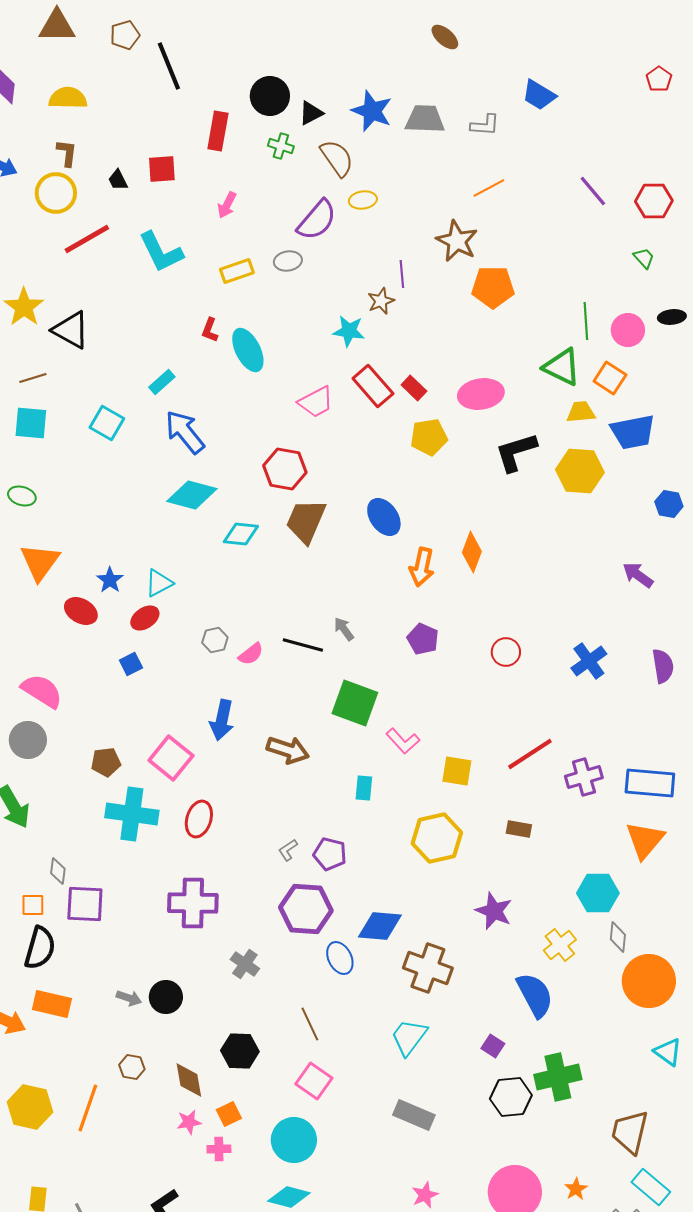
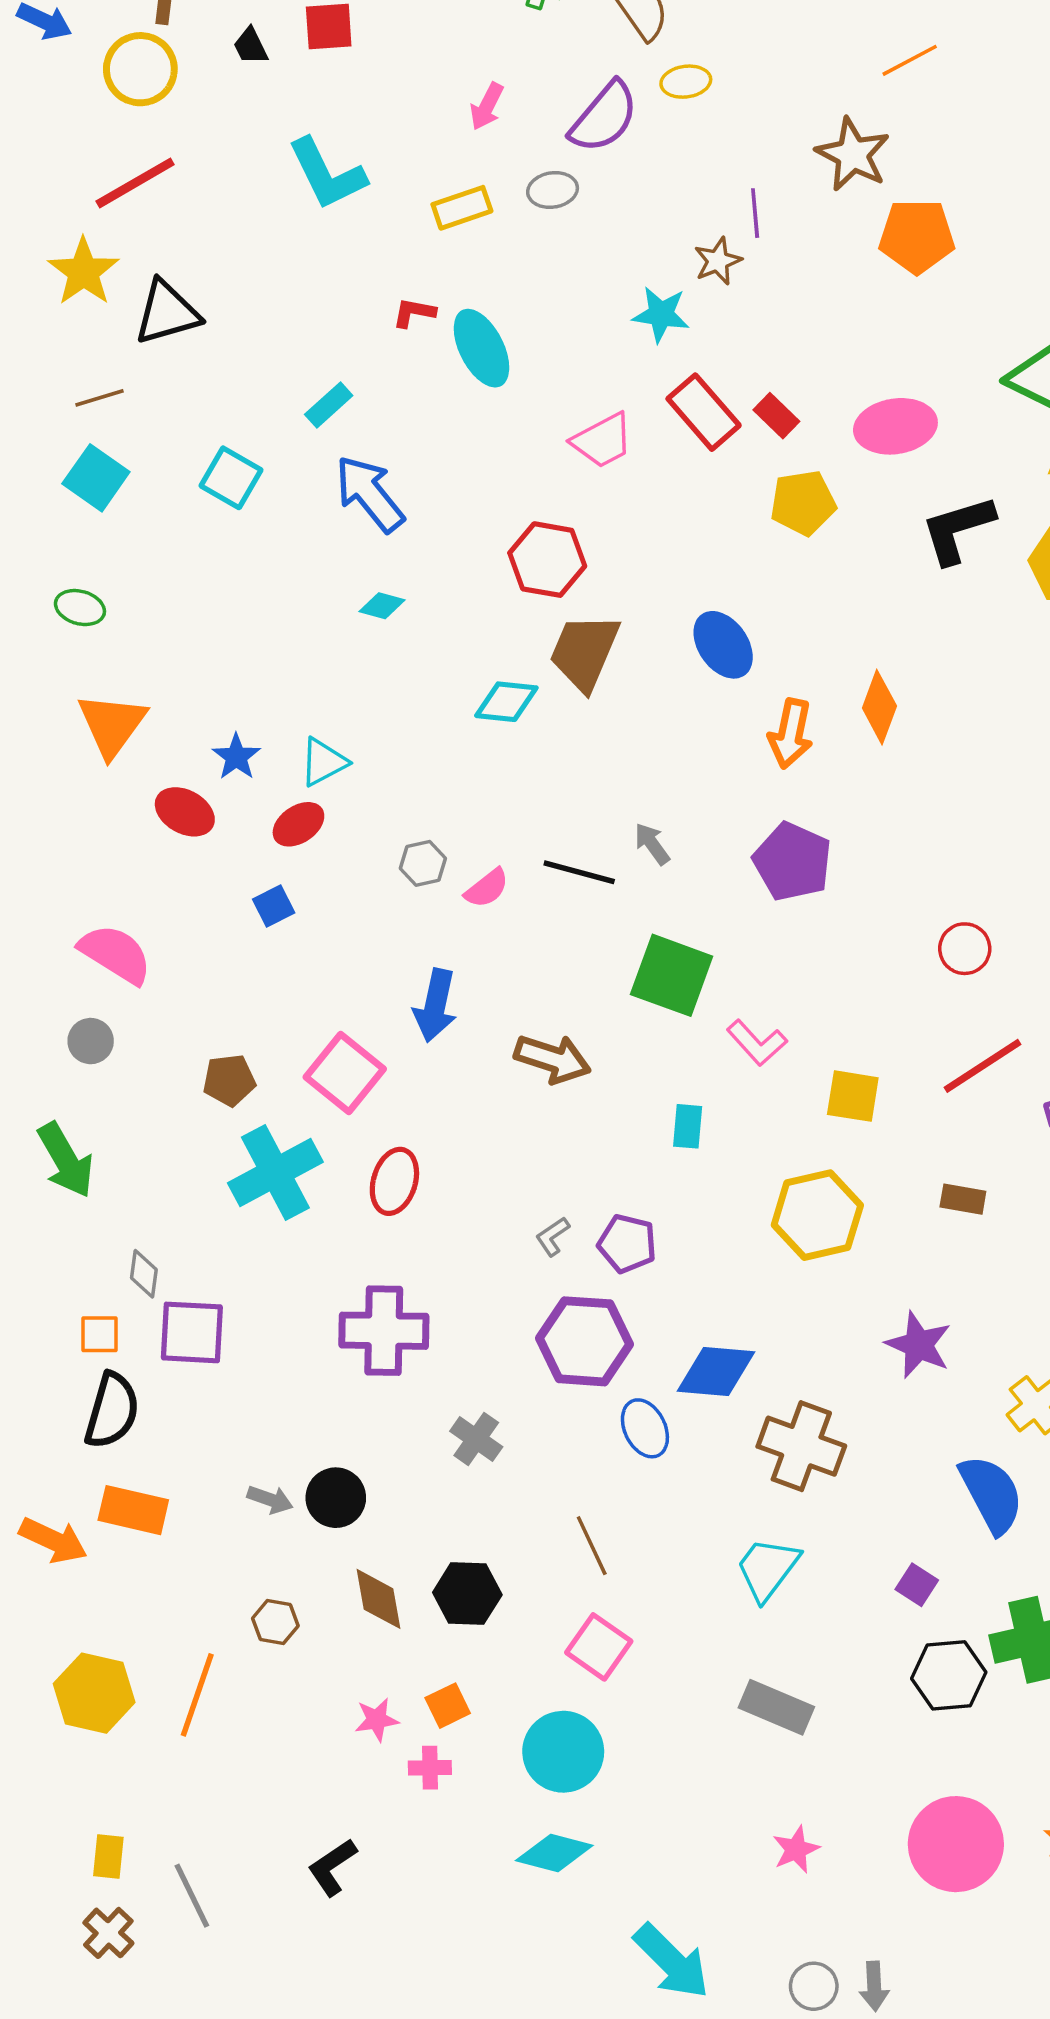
pink arrow: (227, 205) -> (487, 106), moved
red line: (87, 239) -> (135, 183), moved
black triangle: (71, 330) -> (167, 313), turned -45
red L-shape: (210, 330) -> (414, 313), turned 80
cyan square: (31, 423) -> (96, 478), turned 30
cyan diamond: (192, 495) -> (382, 606), size x0.5
cyan diamond: (241, 534) -> (506, 702), moved
purple pentagon: (423, 639) -> (792, 862), size x1.4
red circle: (506, 652) -> (965, 949), moved
gray circle: (28, 740) -> (91, 1041), size x0.7
cyan cross: (132, 814) -> (275, 1173), turned -36
brown diamond: (189, 1080) -> (378, 1599), moved

